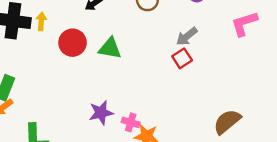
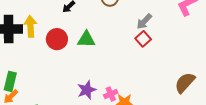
yellow arrow: (41, 21) -> (30, 26), size x1.5
pink cross: (131, 122) -> (111, 94), turned -32

